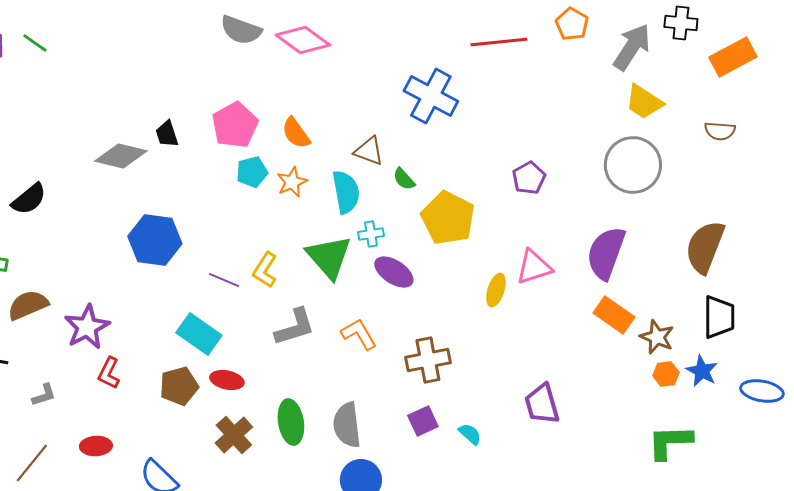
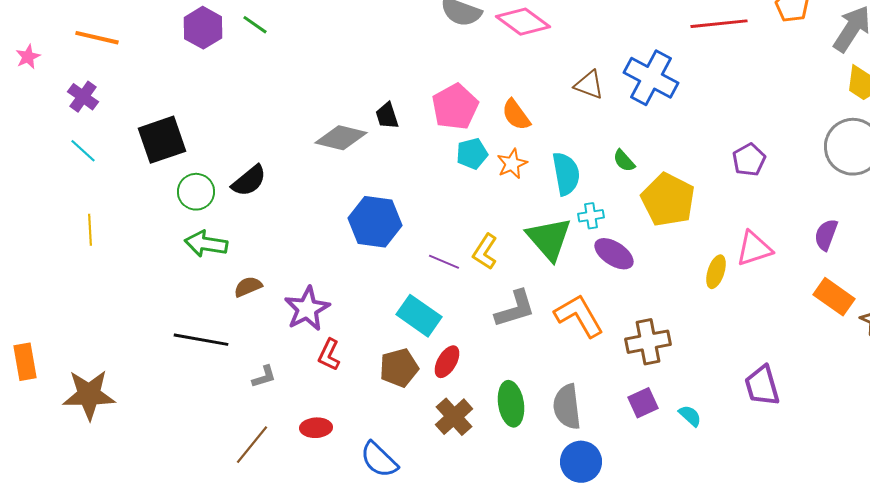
brown triangle: (369, 151) -> (589, 85), moved
purple semicircle: (606, 253) -> (826, 235), size x0.6
brown semicircle: (28, 305) -> (248, 287), size x0.7
orange L-shape: (359, 334) -> (579, 316), size x1.4
red ellipse: (227, 380) -> (447, 362), turned -72

